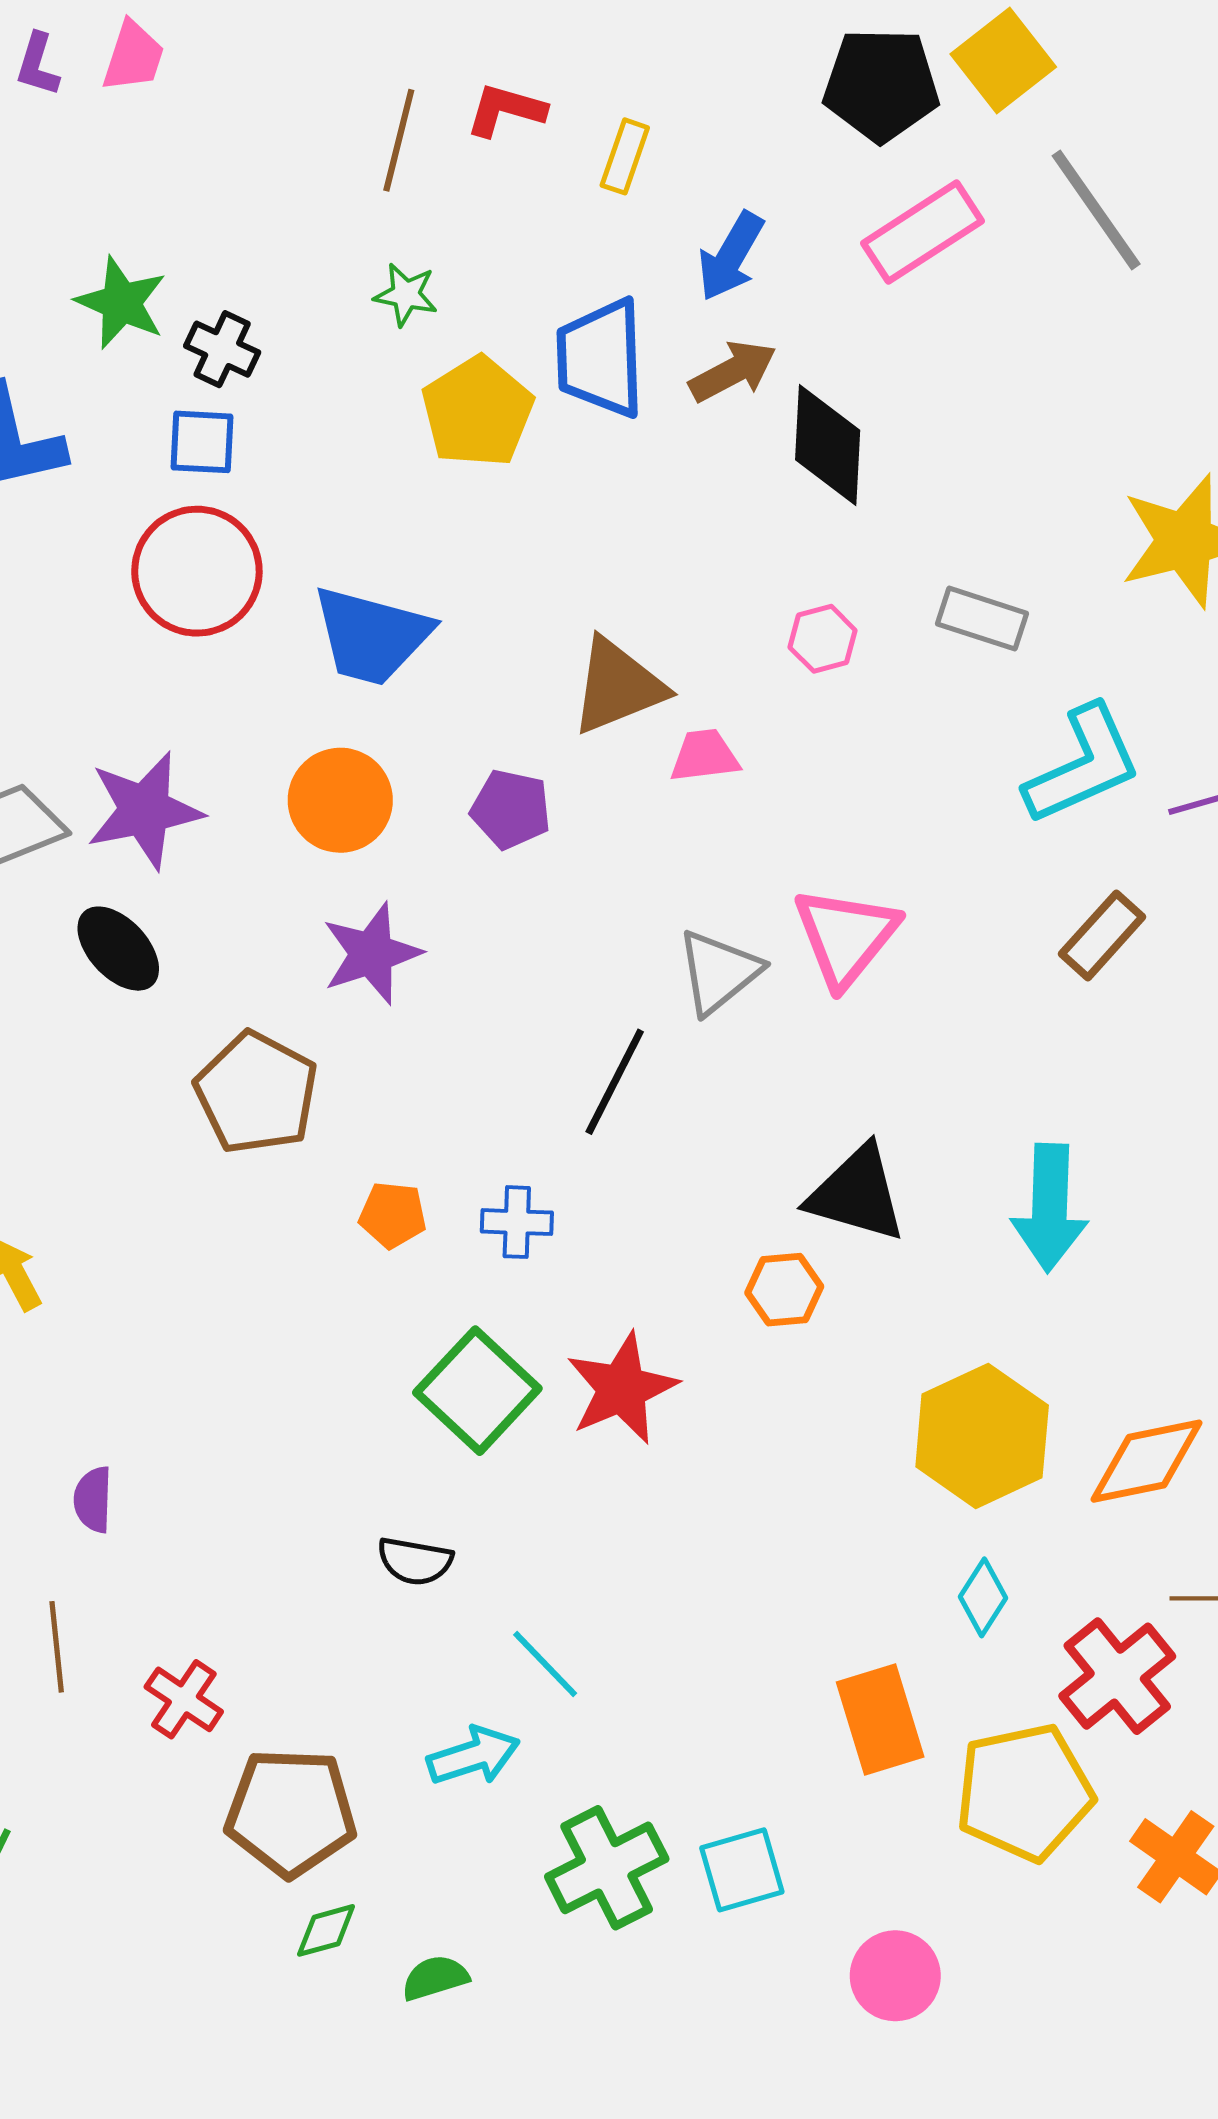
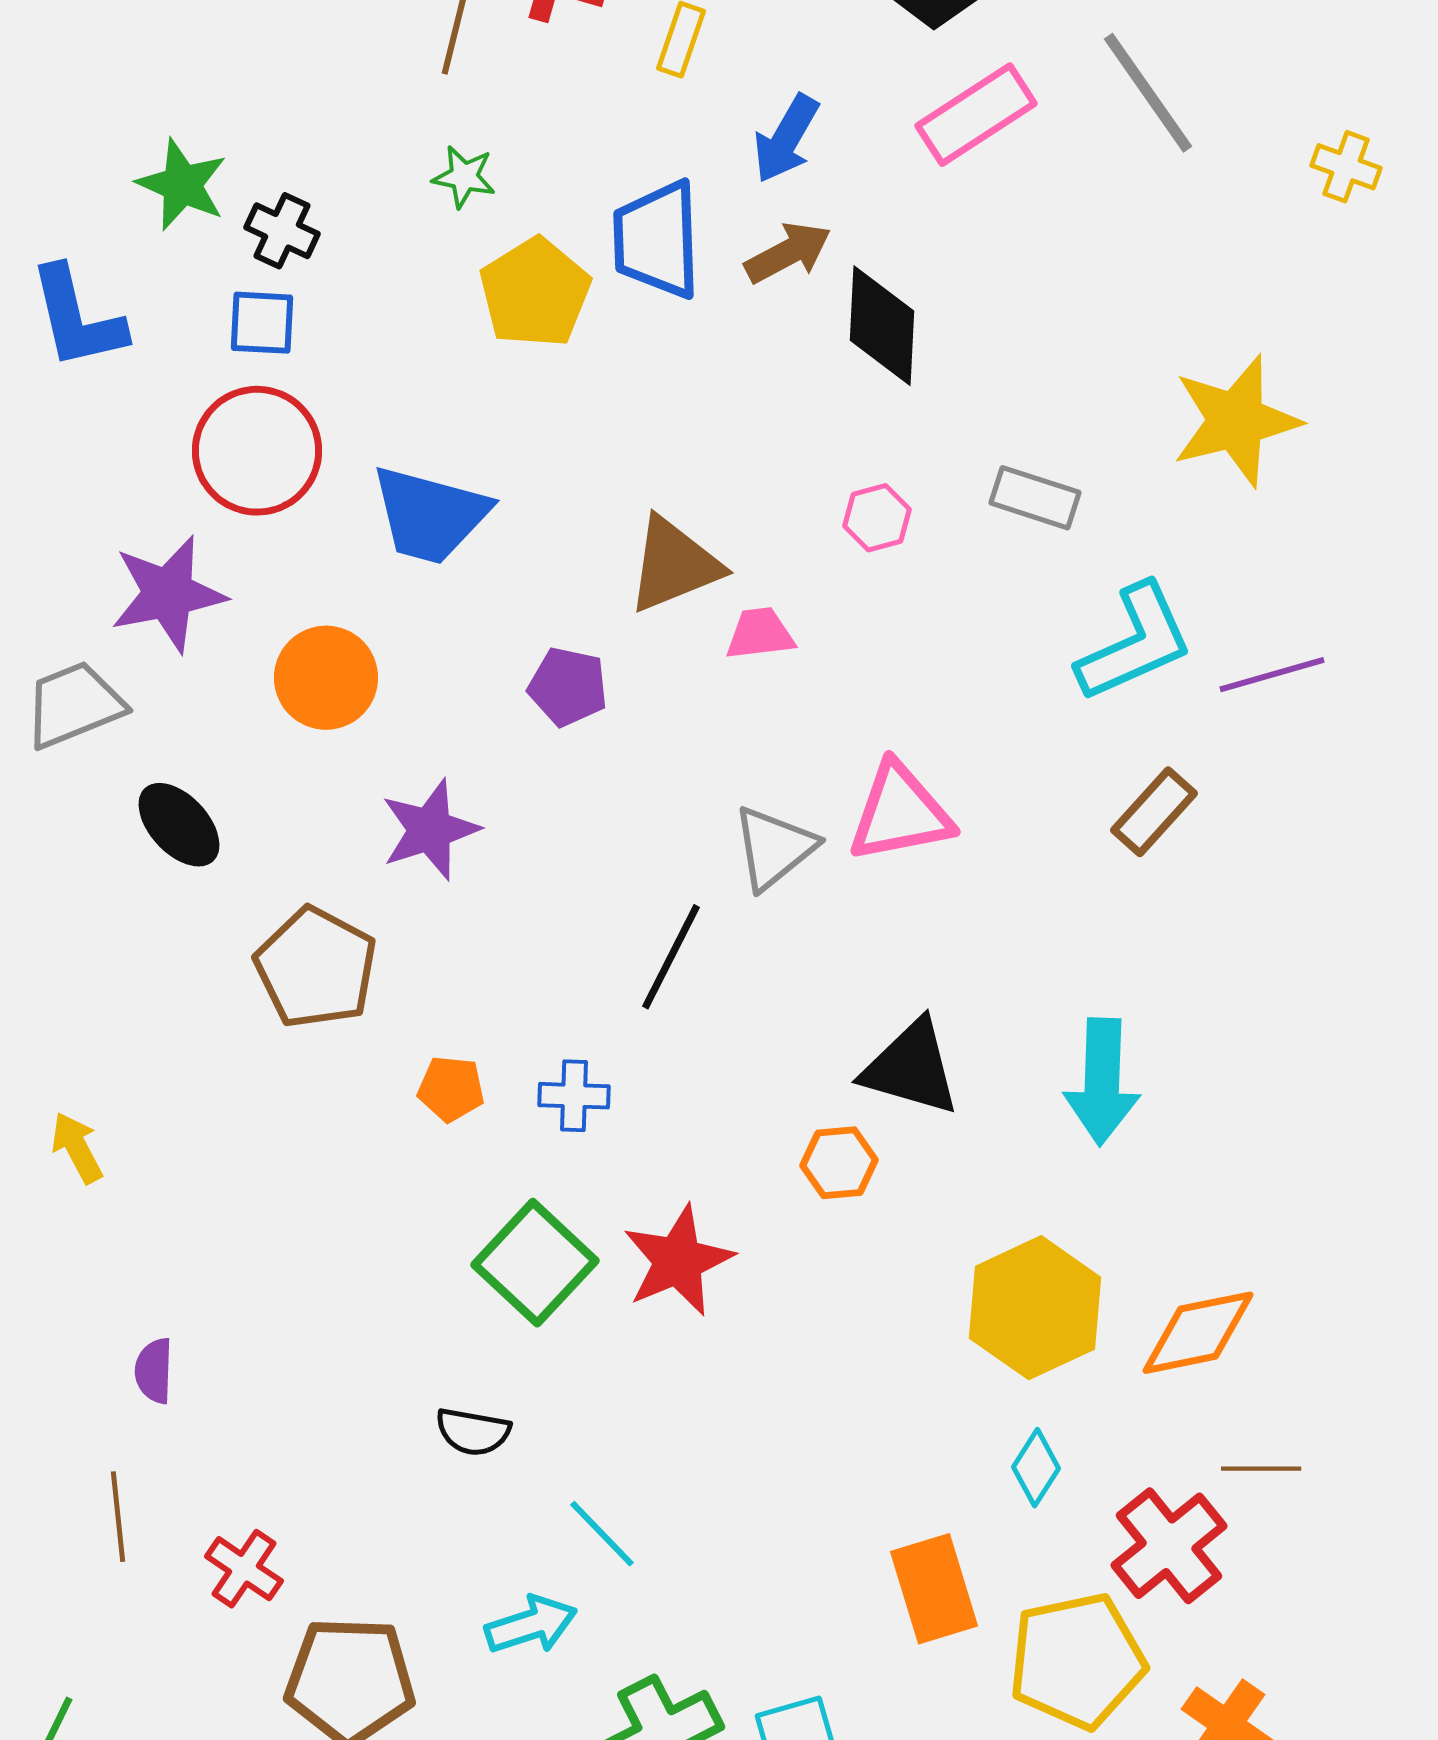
orange circle: (340, 800) -> (326, 678), moved
purple star: (144, 810) -> (168, 594), moved
pink triangle: (846, 936) -> (900, 813), turned 40

